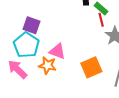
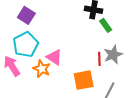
red line: (101, 20) -> (99, 59), moved
purple square: (32, 25) -> (26, 15), moved

